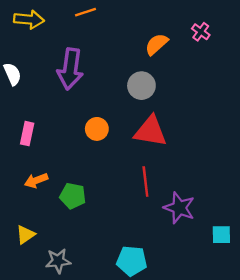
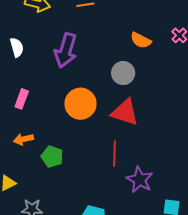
orange semicircle: (157, 44) -> (141, 40), turned -120
orange circle: (97, 129) -> (81, 104), size x1.6

